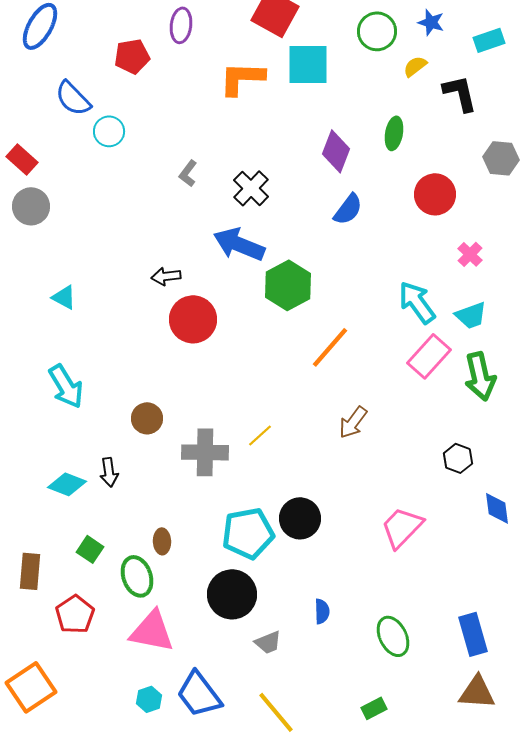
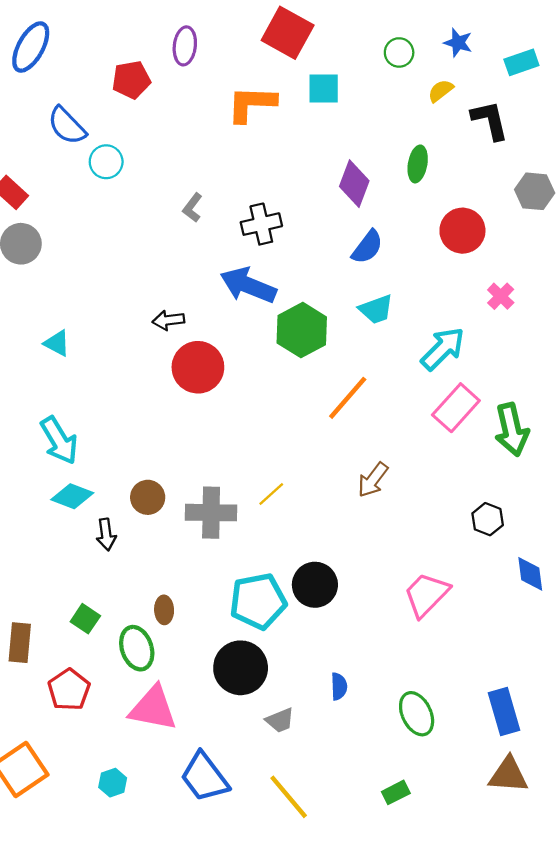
green circle: (377, 31) -> (399, 52), size x0.7
cyan square: (308, 64) -> (324, 89), size x0.7
black cross: (251, 188) -> (261, 224), turned 33
cyan arrow: (417, 302) -> (443, 349), turned 81
cyan trapezoid: (471, 315) -> (376, 309), moved
brown circle: (147, 418) -> (148, 497), moved
cyan diamond: (67, 484) -> (72, 496), moved
cyan hexagon: (149, 699) -> (113, 783), moved

